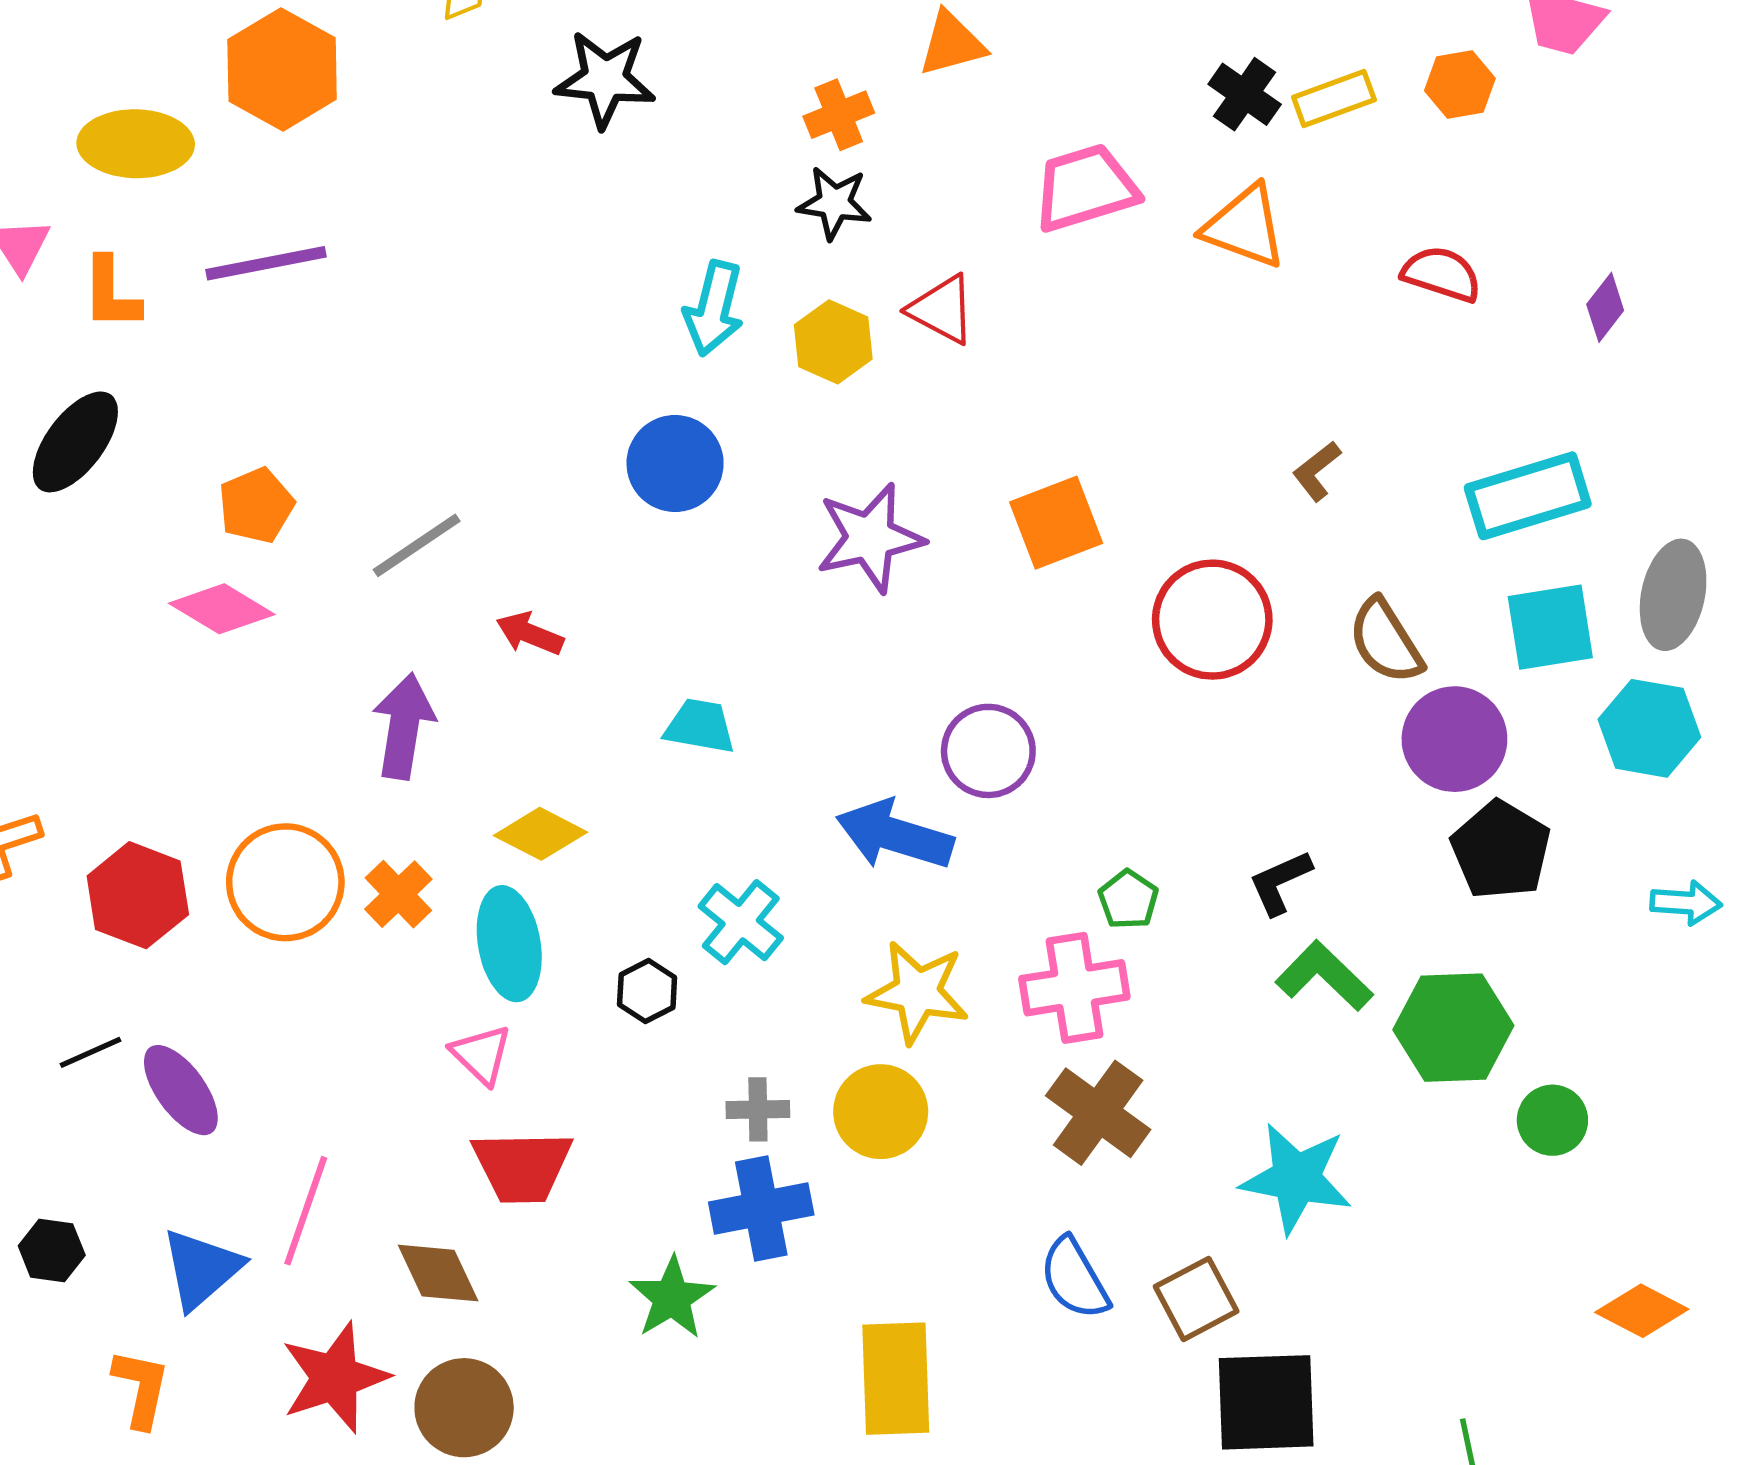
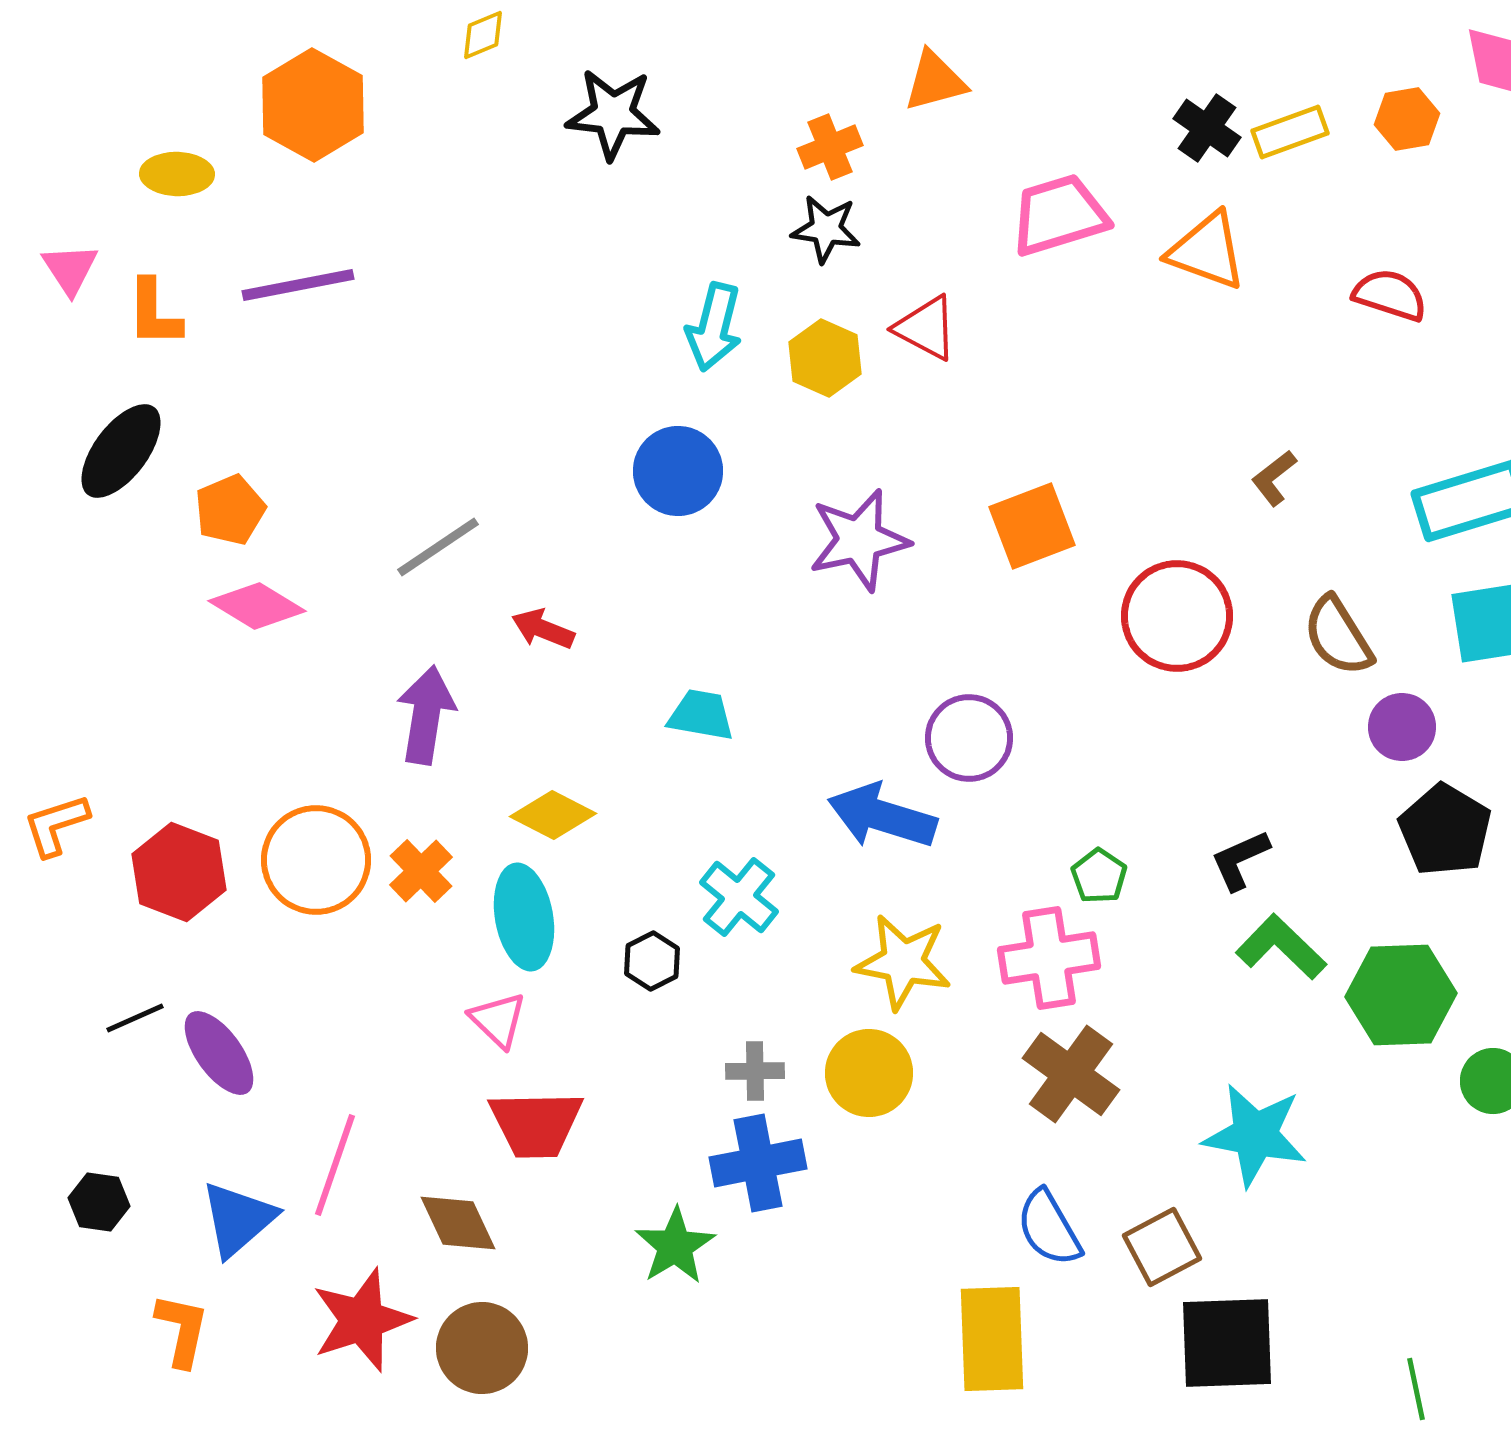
yellow ellipse: (136, 144) -> (177, 174), size x0.7
orange pentagon: (256, 505) -> (230, 510), moved
purple circle: (1454, 739) -> (1402, 727), size x0.7
yellow rectangle: (896, 1379) -> (992, 1339), moved

